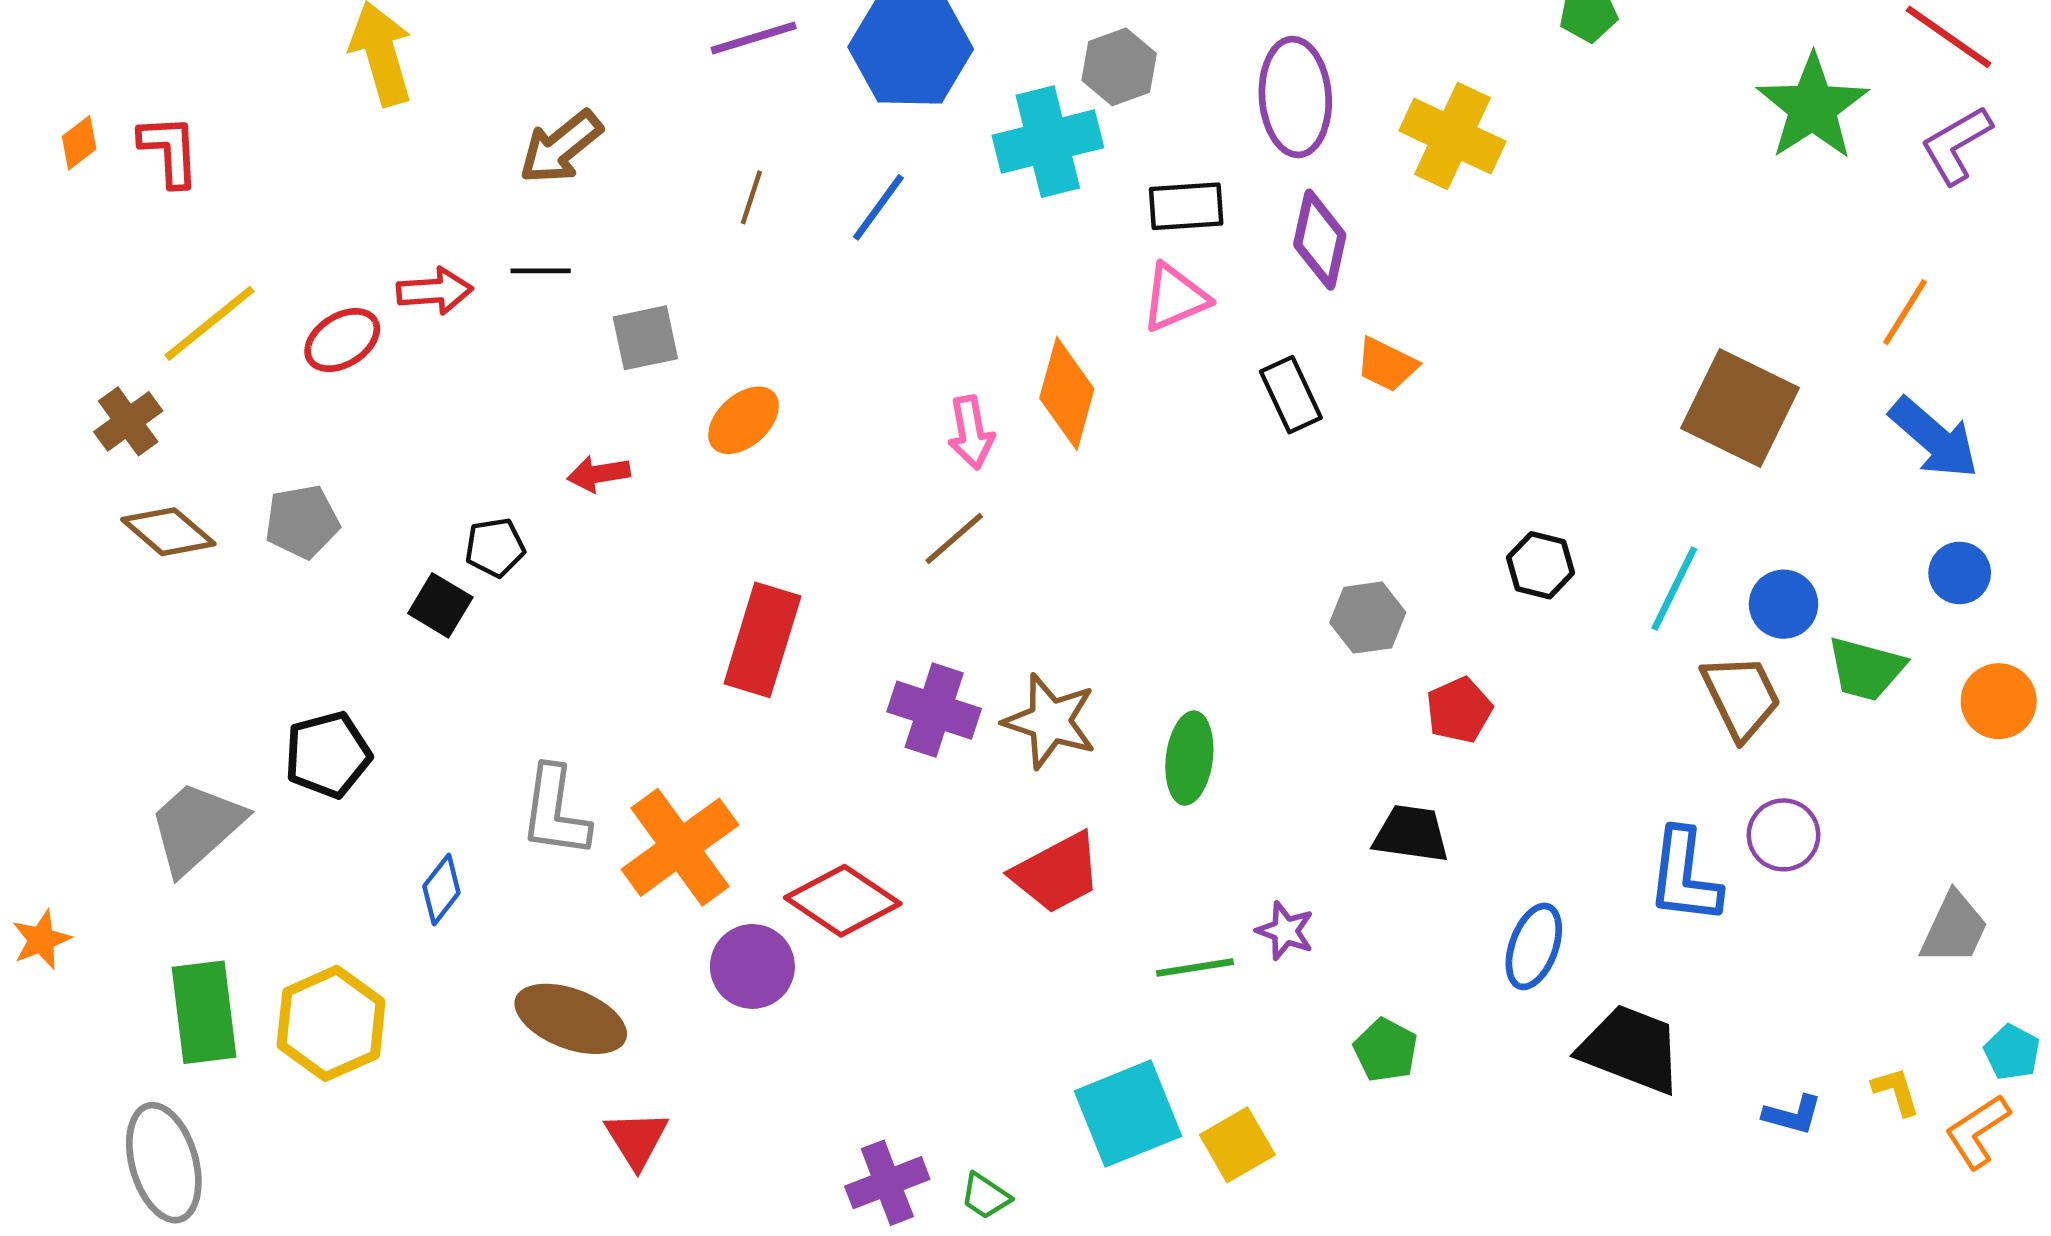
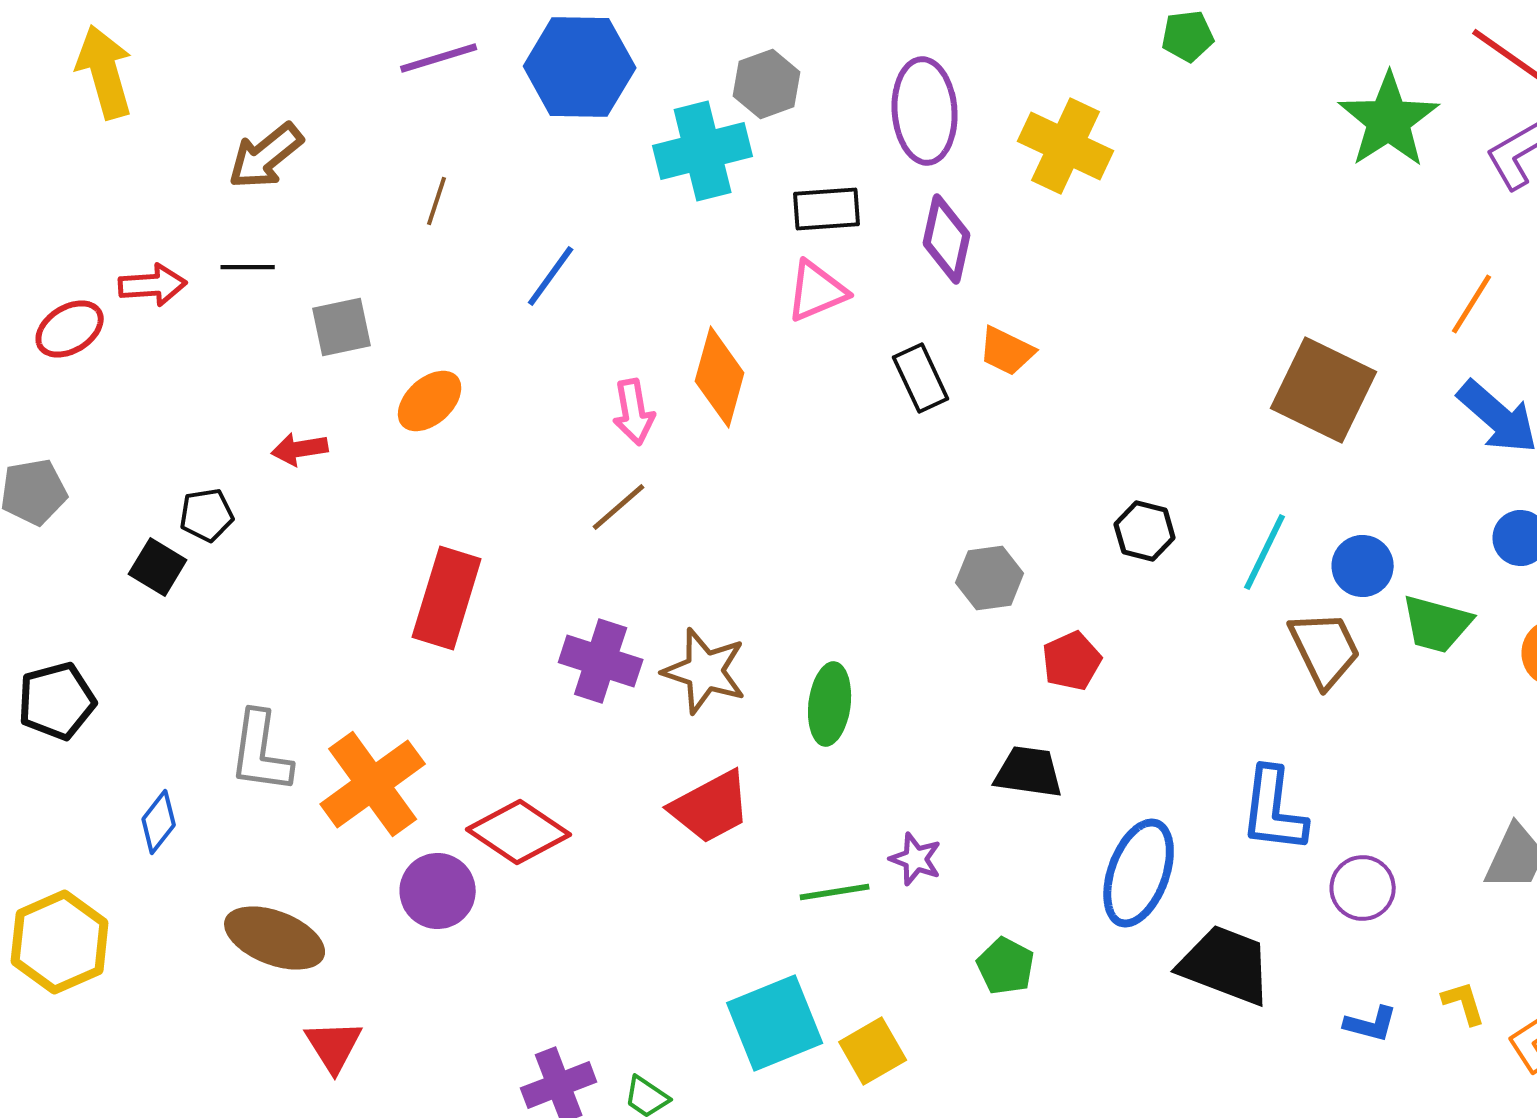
blue line: (878, 207) -> (551, 276), moved
purple circle: (1784, 835) -> (1363, 888), moved
blue ellipse: (1534, 946) -> (1139, 873), size x1.4

